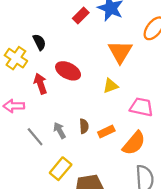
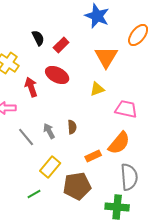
red rectangle: (81, 16) -> (61, 45), moved
black semicircle: (39, 42) -> (38, 38), moved
orange rectangle: (106, 131) -> (93, 156), moved

